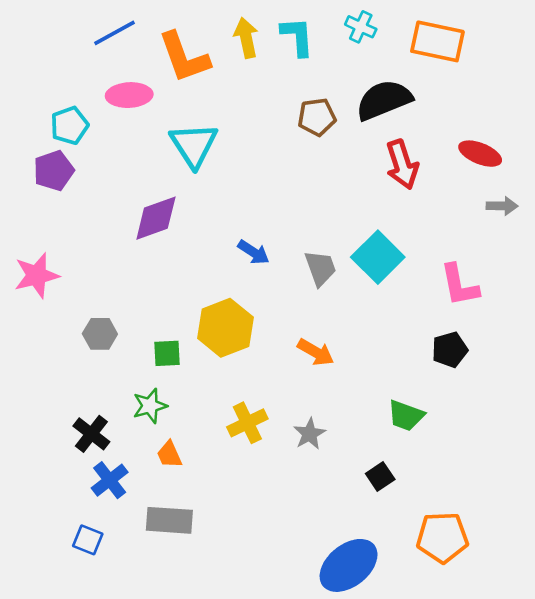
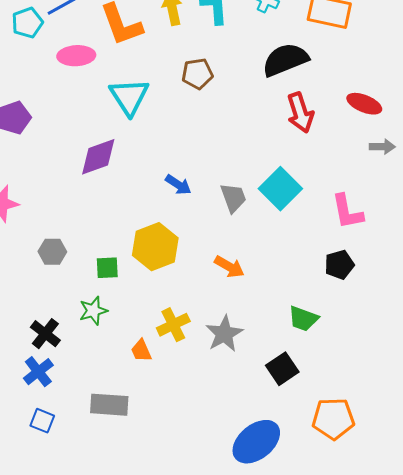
brown pentagon: (317, 117) -> (197, 74), moved
cyan pentagon: (69, 126) -> (27, 23), moved
gray star: (310, 434) -> (224, 334), size x1.4
orange trapezoid: (169, 455) -> (141, 351), moved
black square: (380, 476) -> (282, 369), size x1.4
blue cross: (110, 480) -> (38, 372), moved

